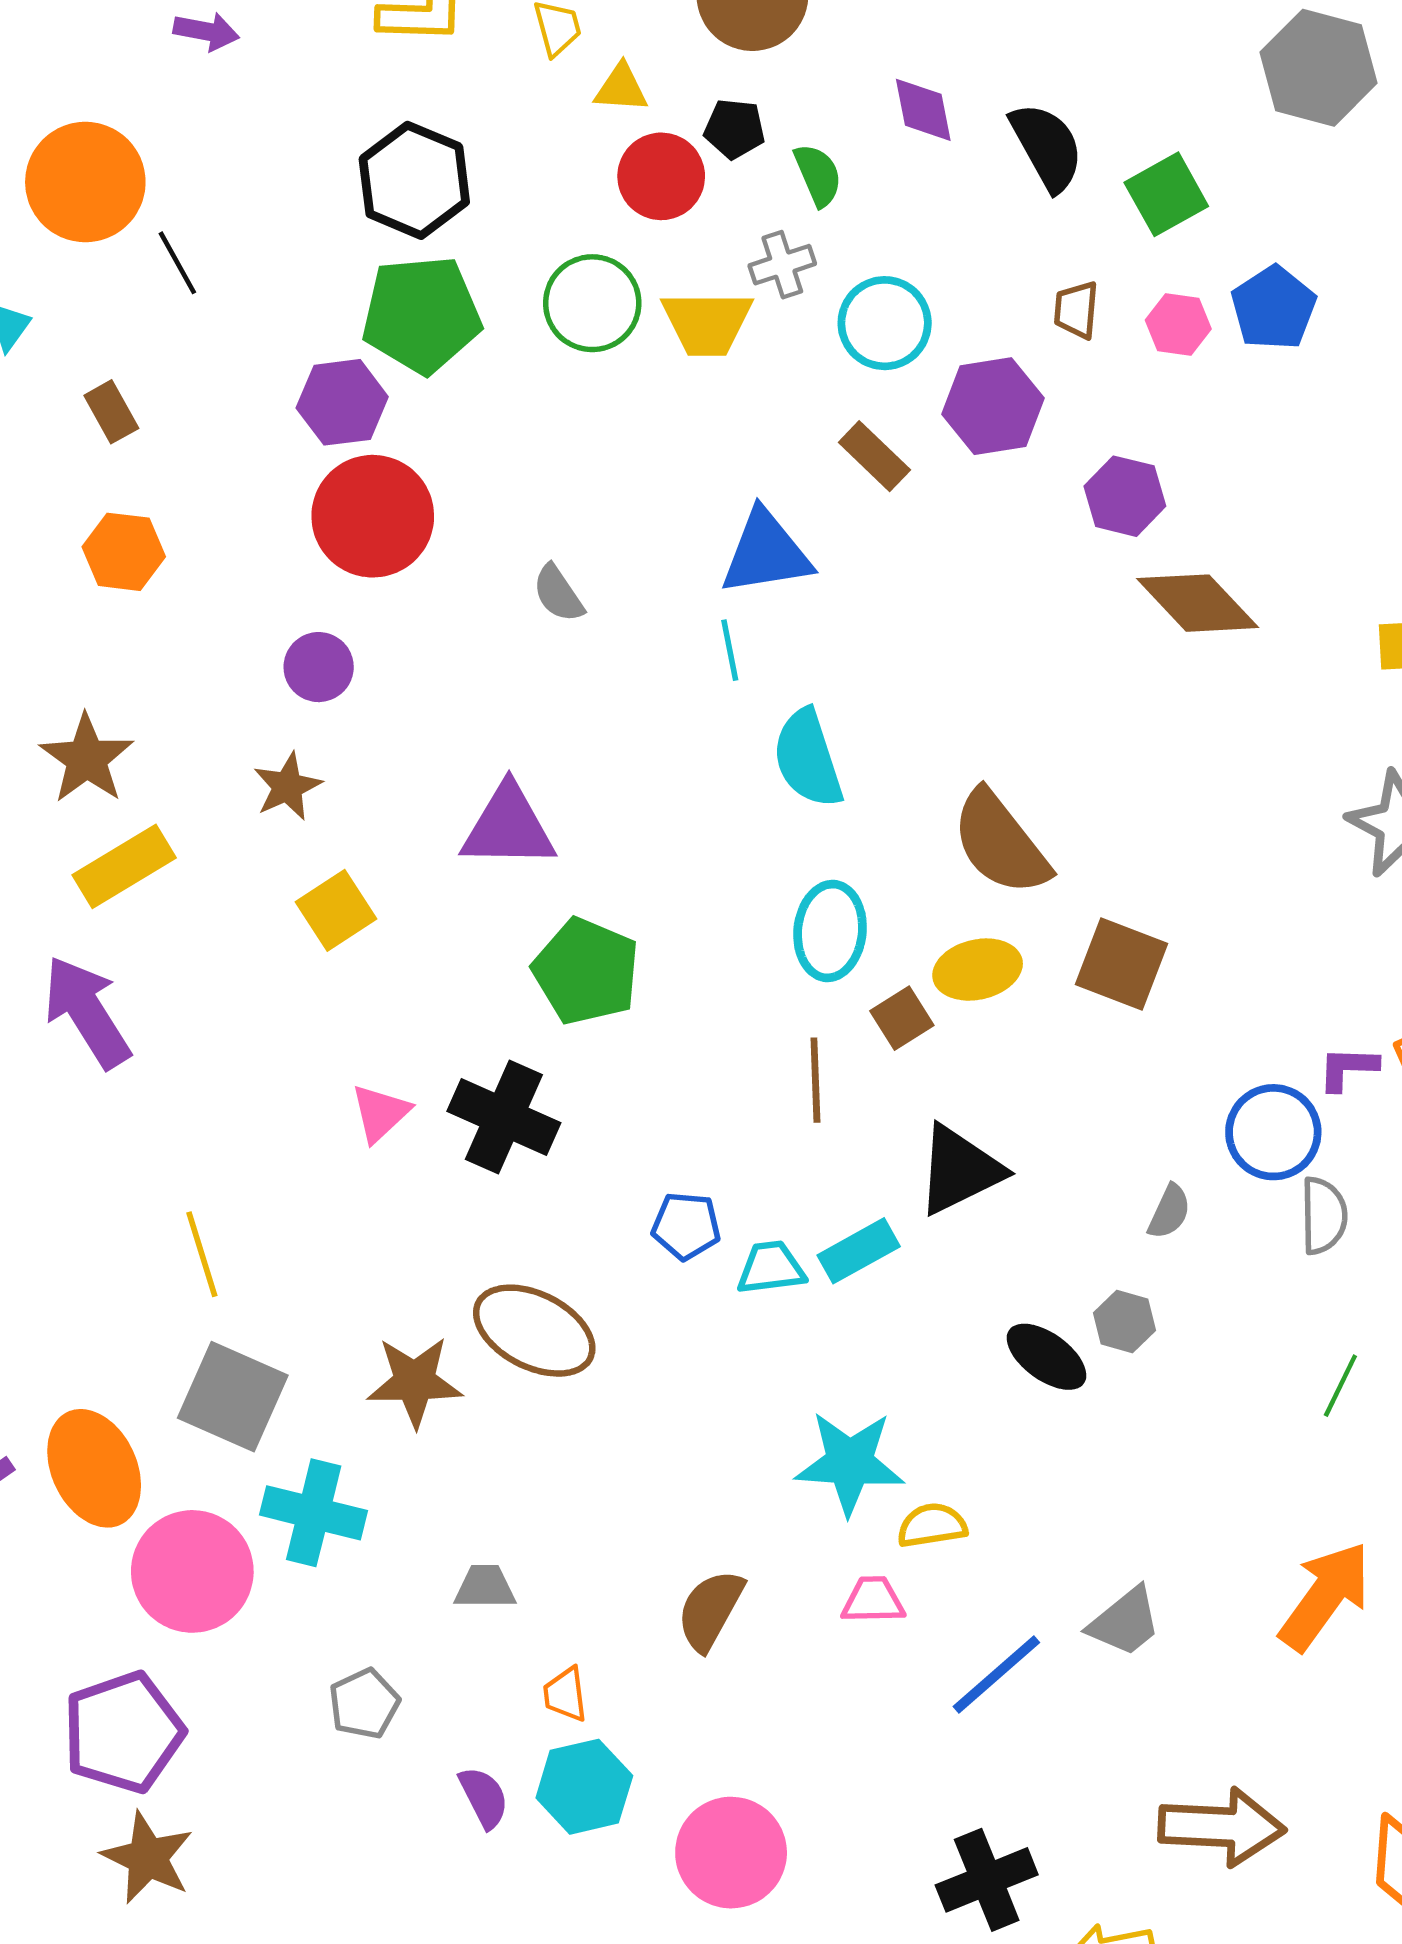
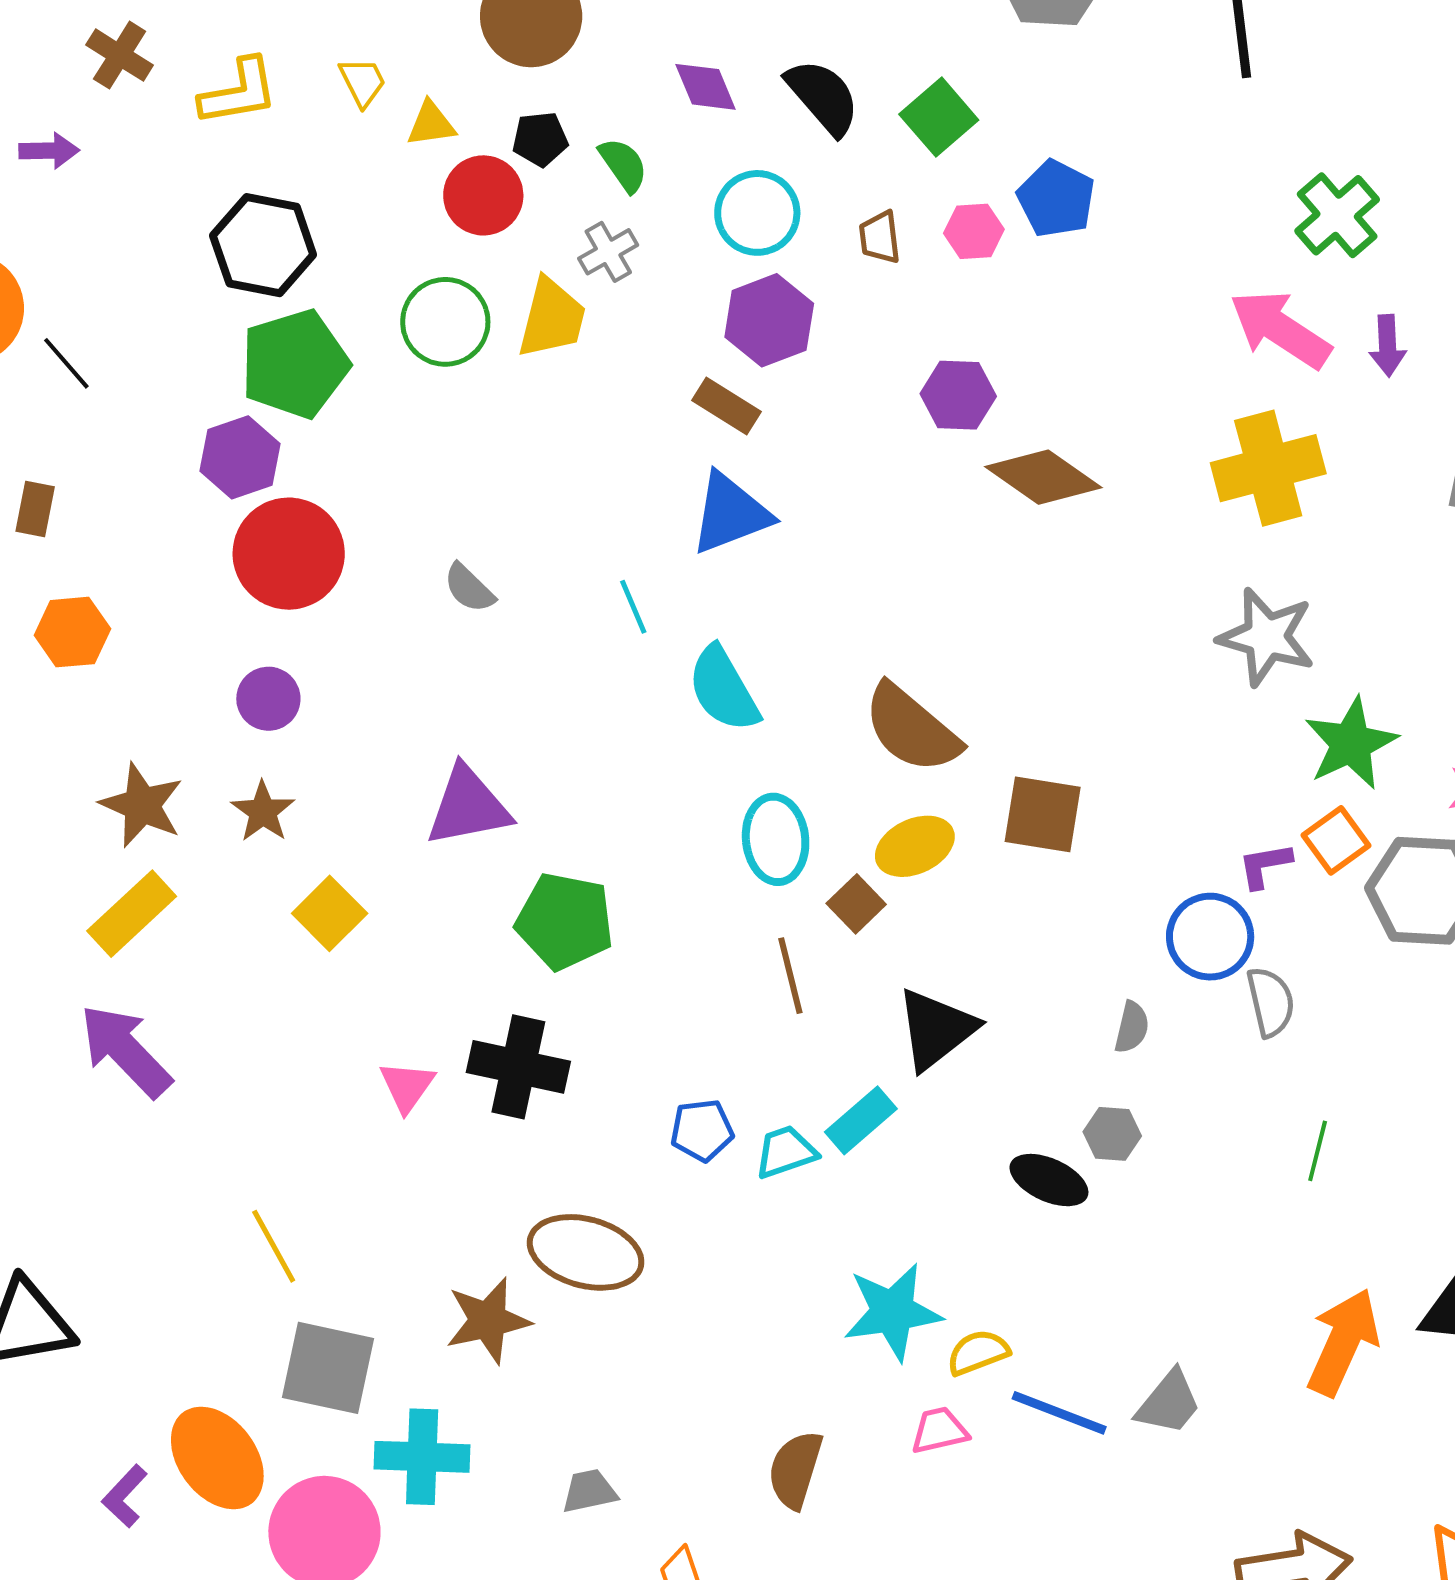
yellow trapezoid: (707, 323) -> (552, 318), turned -64
cyan circle: (885, 323) -> (757, 213), moved
purple hexagon: (993, 406) -> (769, 320), moved
brown rectangle: (111, 412) -> (35, 509), turned 52
blue triangle: (766, 553) -> (730, 513), moved
brown star: (87, 759) -> (142, 805), moved
blue line: (996, 1674) -> (1059, 1413), moved, turned 74

